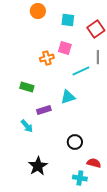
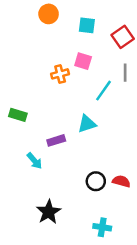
cyan line: (81, 71) -> (103, 91), turned -30
green rectangle: (27, 87) -> (18, 115), moved
red semicircle: (94, 163) -> (121, 181), moved

